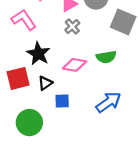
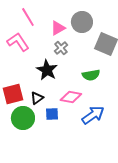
black star: (38, 54) -> (47, 70), moved
pink diamond: (75, 65) -> (71, 97), moved
green circle: (29, 123) -> (23, 118), moved

